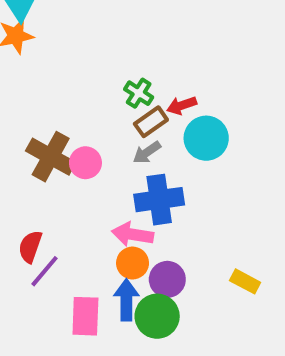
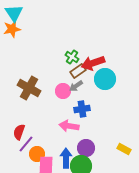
red arrow: (182, 105) -> (93, 63), size x1.6
pink circle: (85, 163) -> (63, 91), moved
blue cross: (159, 200) -> (82, 109), size x0.7
orange circle: (133, 263) -> (37, 154), moved

